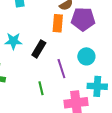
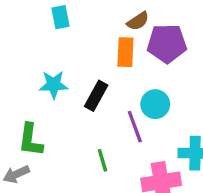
cyan circle: (86, 56) -> (155, 104), moved

